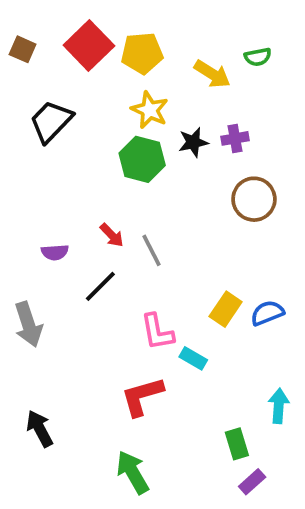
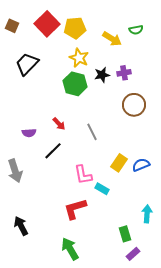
gray line: (152, 250) -> (92, 132), moved

